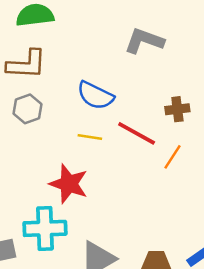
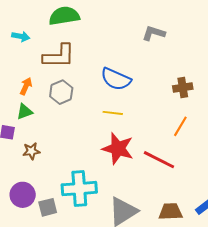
gray L-shape: (144, 41) -> (154, 33), size x0.7
red line: (137, 133) -> (159, 160), moved
red star: (69, 184) -> (118, 149), moved

